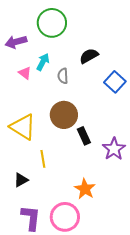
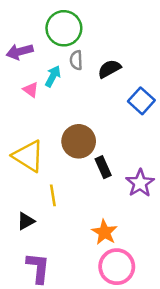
gray semicircle: (63, 76) -> (76, 60), moved
pink circle: (65, 217) -> (117, 267), moved

